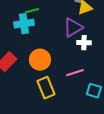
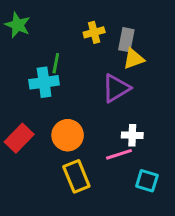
green line: (32, 11) -> (56, 63), turned -64
white cross: (84, 43) -> (132, 135), moved

